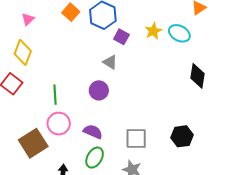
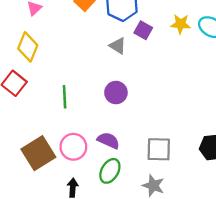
yellow star: (153, 31) -> (181, 24), turned 30
gray triangle: (110, 62) -> (118, 46), moved
pink circle: (59, 124) -> (73, 147), moved

